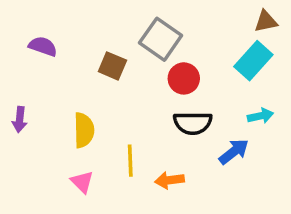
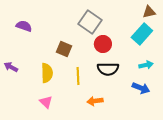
brown square: (112, 66) -> (64, 49), moved
purple arrow: (20, 119) -> (11, 67), turned 112
blue arrow: (234, 152) -> (141, 88), moved, turned 60
yellow line: (130, 161) -> (78, 76), moved

